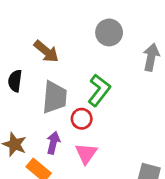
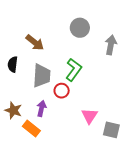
pink triangle: (86, 153) -> (89, 116), moved

